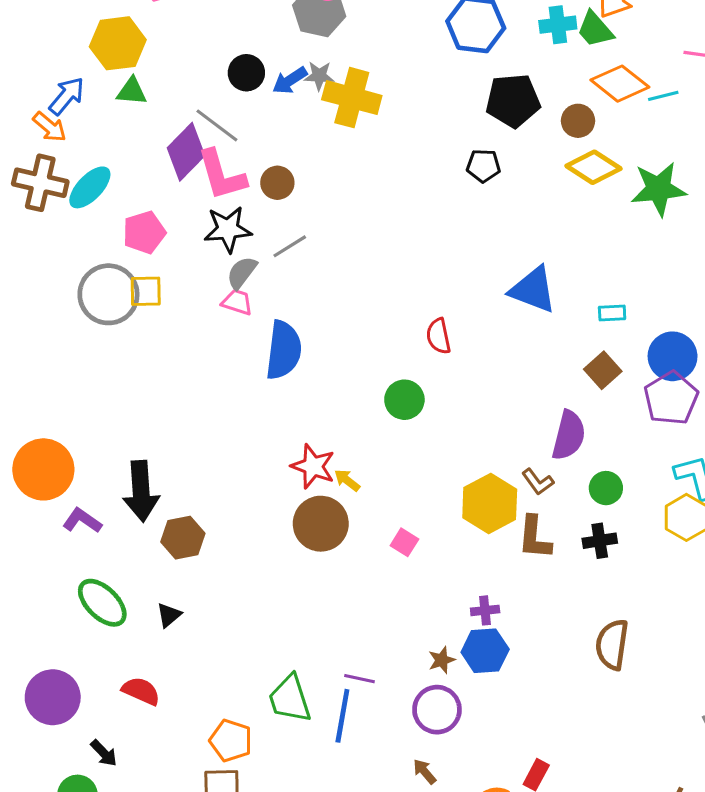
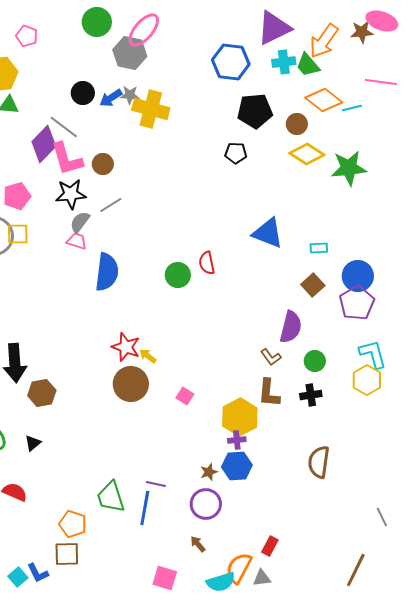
green circle: (404, 400) -> (178, 275), moved
yellow hexagon: (490, 504) -> (240, 417), moved

